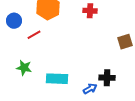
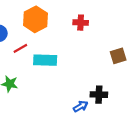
cyan rectangle: (57, 79) -> (45, 60), moved

